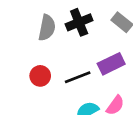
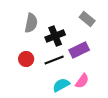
black cross: (79, 22) -> (55, 36), moved

